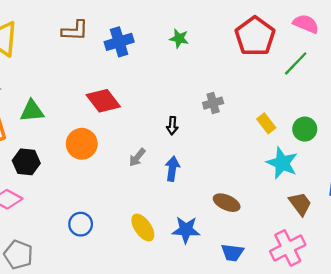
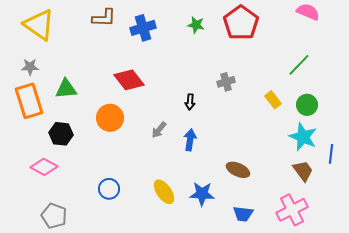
red pentagon: (255, 36) -> (241, 23), moved
green line: (296, 63) -> (299, 65), moved
cyan star: (282, 163) -> (303, 137), moved

